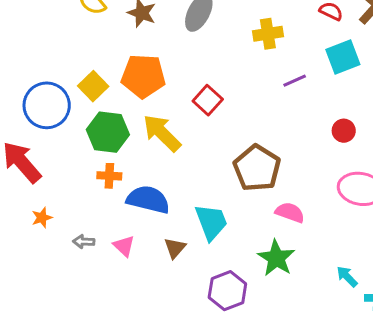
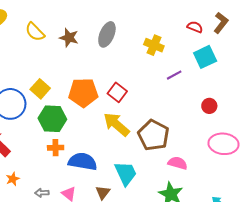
yellow cross: (268, 34) -> (154, 45), turned 36
orange pentagon: (143, 76) -> (83, 93), moved
yellow arrow: (162, 133) -> (116, 124), moved

